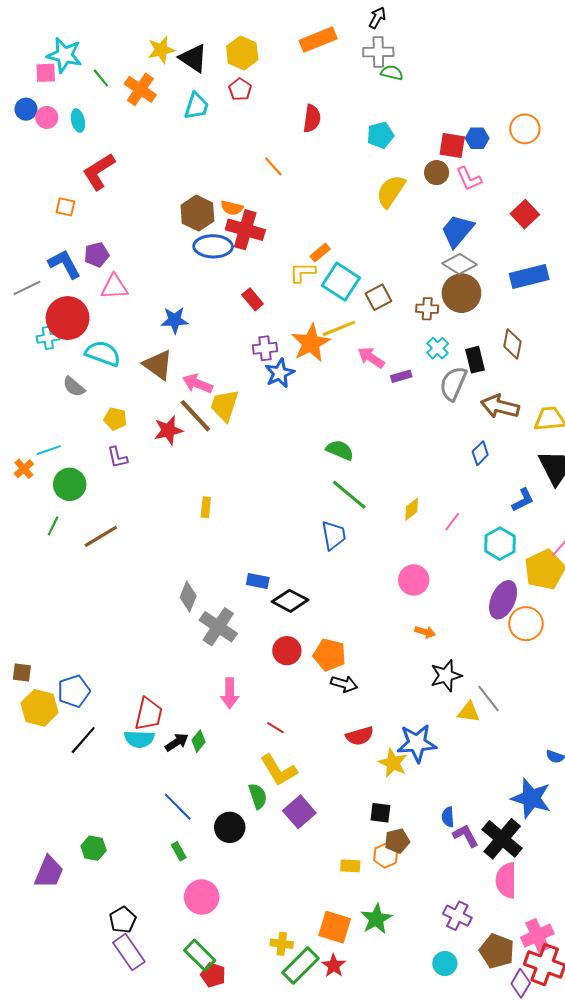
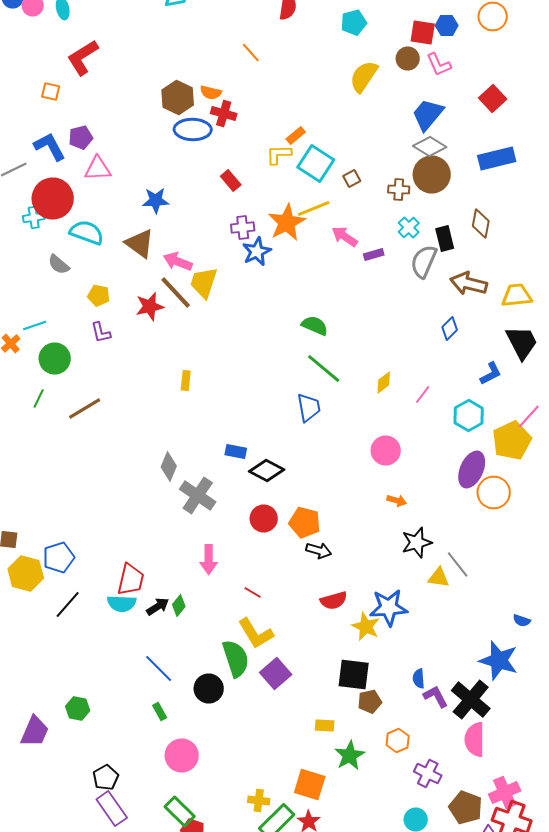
red cross: (245, 230) -> (224, 114), size x0.7
brown square: (378, 297) -> (352, 178), size x0.7
green semicircle: (258, 796) -> (236, 658), size x1.5
black square: (380, 813) -> (354, 674), size x1.6
orange hexagon: (386, 855) -> (398, 740), moved
green star: (376, 919) -> (350, 756), moved

